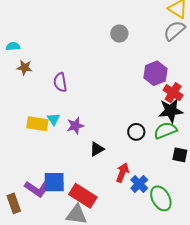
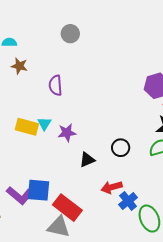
gray circle: (119, 34) -> (70, 34), moved
black circle: (136, 132) -> (121, 148), moved
red arrow: (122, 173) -> (112, 187), turned -132

